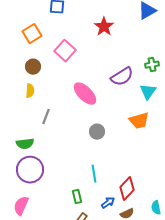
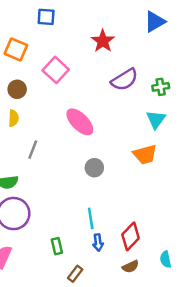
orange square: (32, 34) -> (16, 49), turned -36
purple semicircle: (122, 77) -> (124, 80), moved
green rectangle: (77, 197) -> (57, 246), moved
blue arrow: (108, 203) -> (98, 242), moved, turned 120

